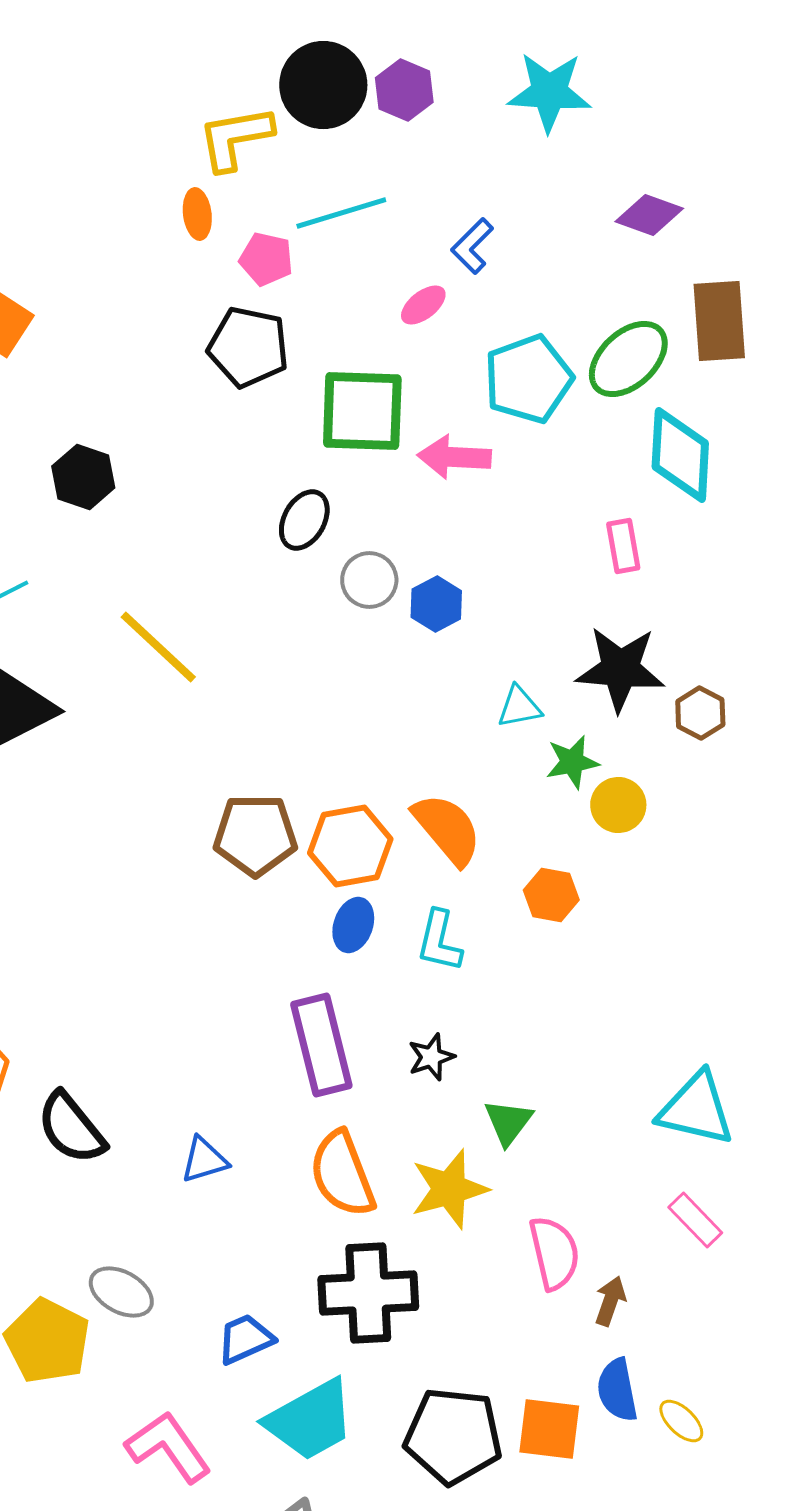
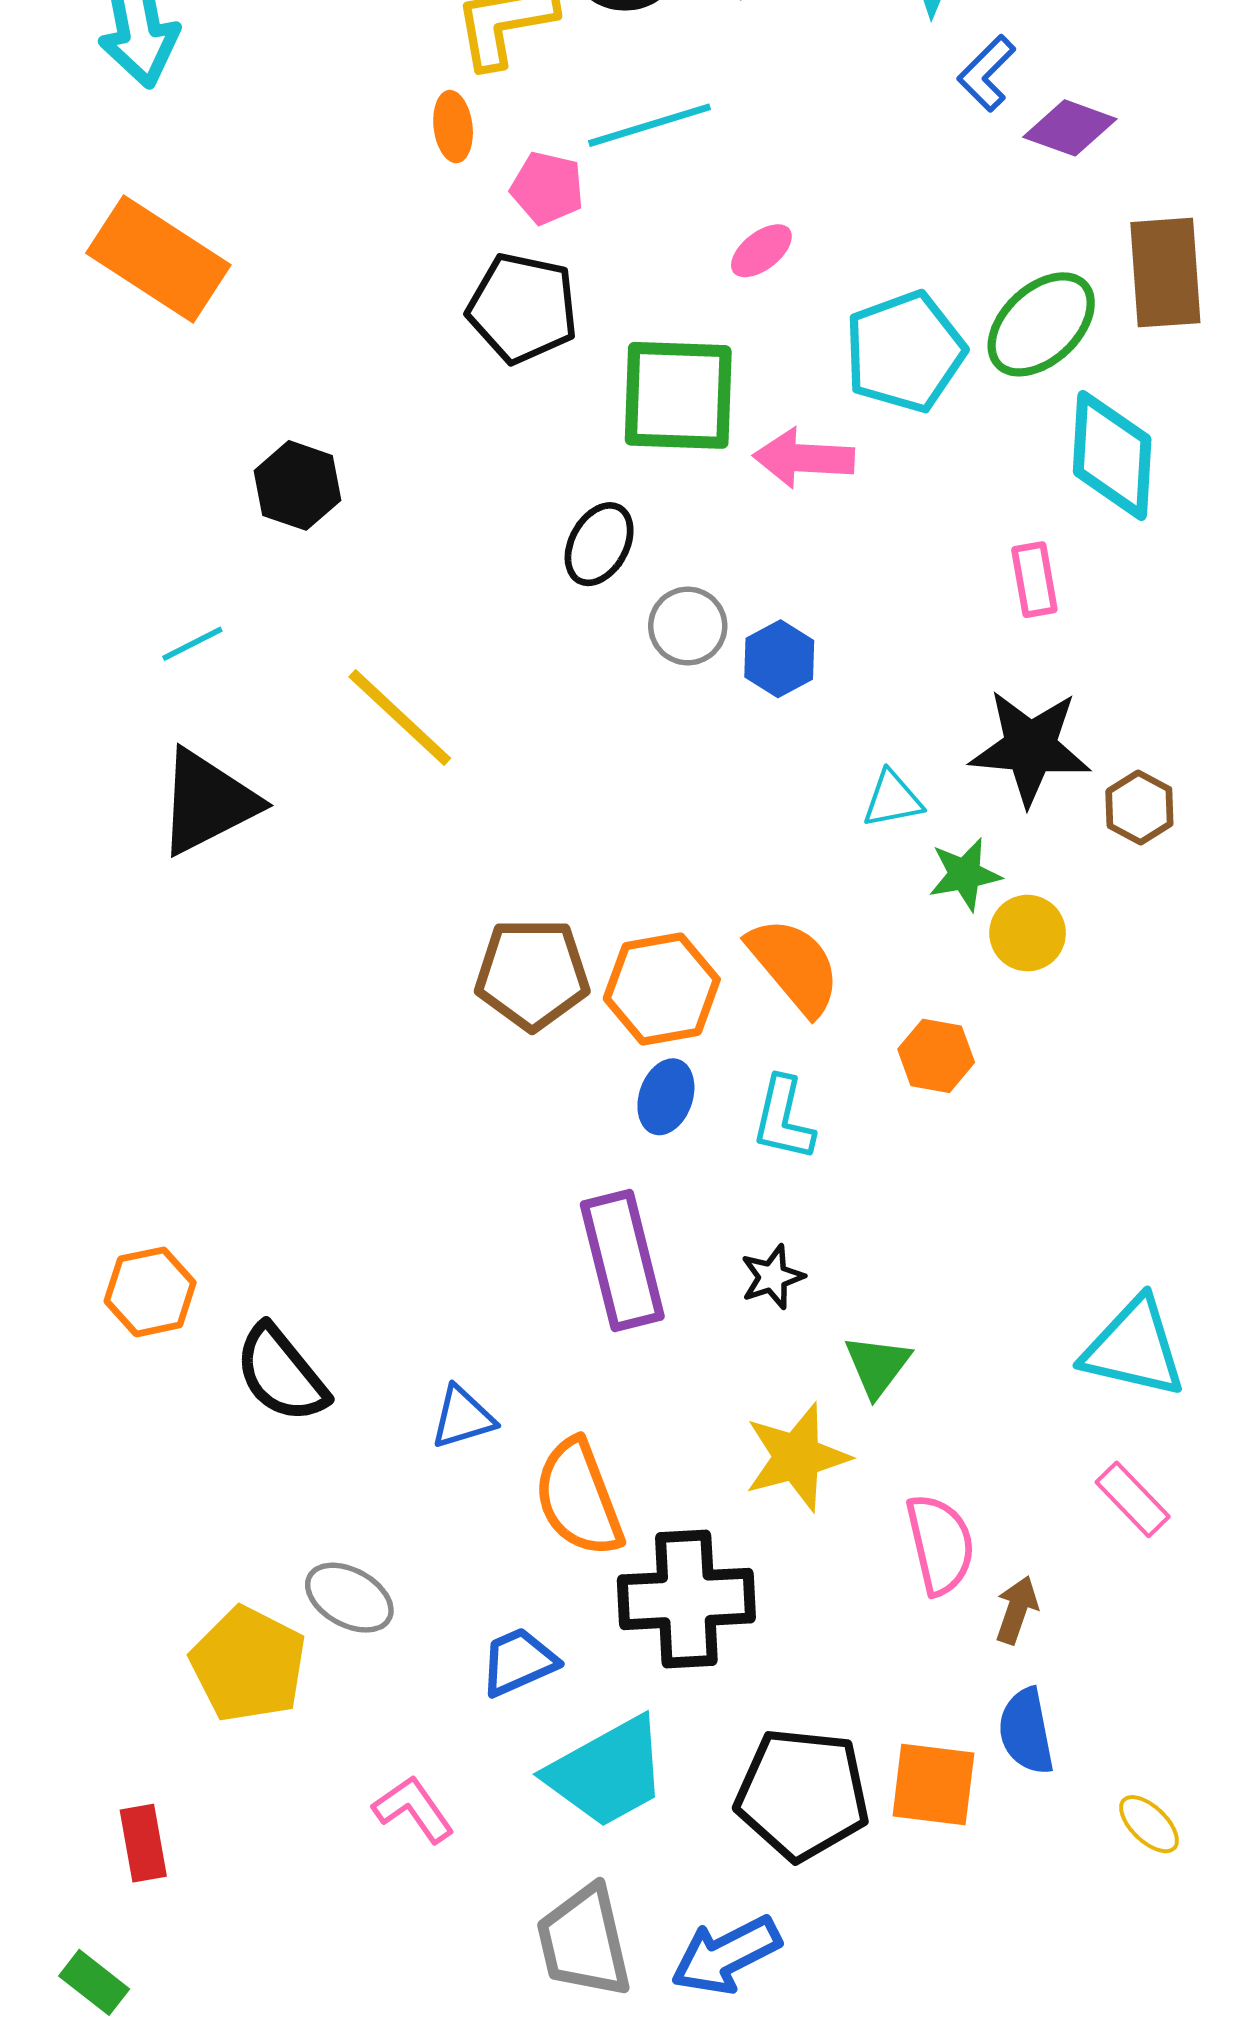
blue L-shape: (472, 246) -> (987, 73), moved
orange semicircle: (342, 1174) -> (579, 1498), moved
yellow ellipse: (681, 1421) -> (1149, 1824), moved
pink L-shape: (168, 1447) -> (413, 1809), size x0.7

